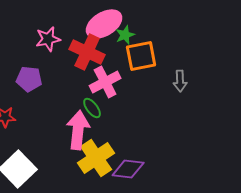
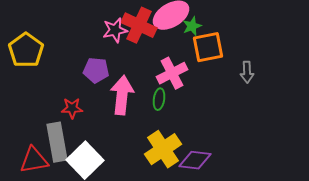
red cross: (87, 52) -> (139, 25), moved
green ellipse: (92, 108) -> (159, 99), turned 45
pink arrow: (78, 130) -> (122, 95), moved

